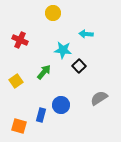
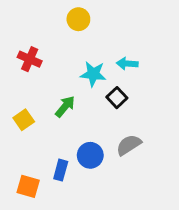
cyan arrow: (86, 34) -> (127, 64), moved
gray semicircle: (99, 98) -> (129, 145), moved

